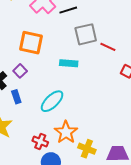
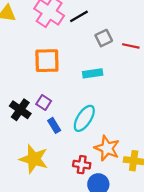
gray square: (86, 34) -> (104, 38), size x0.7
purple square: (20, 71) -> (44, 103), moved
blue rectangle: (16, 97) -> (54, 125), moved

